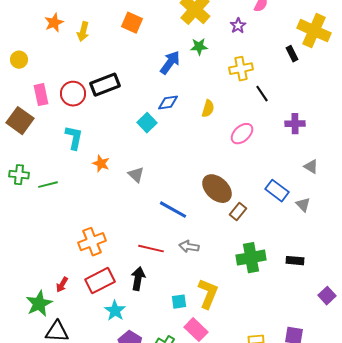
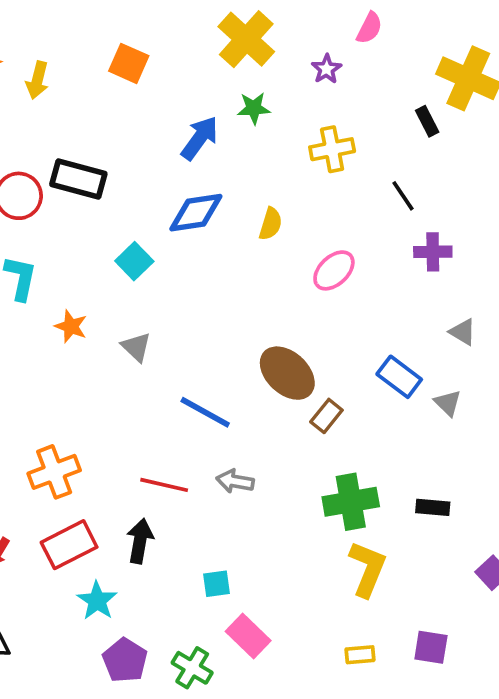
black rectangle: (105, 85) -> (78, 179), turned 36
black line: (262, 94) -> (403, 196), moved
blue diamond: (168, 103) -> (196, 213), size x1.4
cyan square: (147, 123) -> (134, 261), moved
yellow L-shape: (208, 294) -> (367, 569), moved

